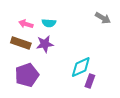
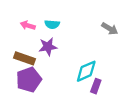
gray arrow: (103, 18) -> (110, 29), moved
brown rectangle: (21, 43) -> (24, 58), moved

